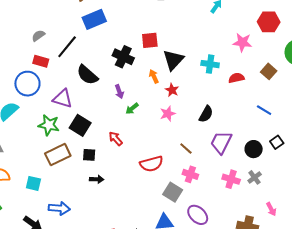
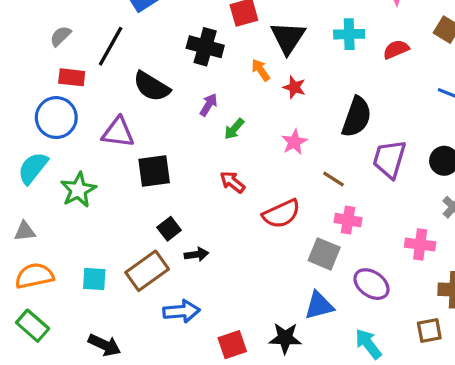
purple arrow: (119, 92) -> (209, 105), turned -120
pink star: (168, 114) -> (294, 142), moved
black semicircle: (206, 114) -> (357, 117), size x1.4
green star: (49, 125) -> (78, 190), moved, turned -30
black square: (80, 125) -> (154, 171), turned -30
red arrow: (116, 139) -> (232, 182), moved
brown rectangle: (58, 155) -> (147, 271), moved
black square: (89, 155) -> (169, 229), moved, turned -32
pink cross: (231, 179) -> (420, 244), moved
blue arrow: (59, 208) -> (181, 311), moved

